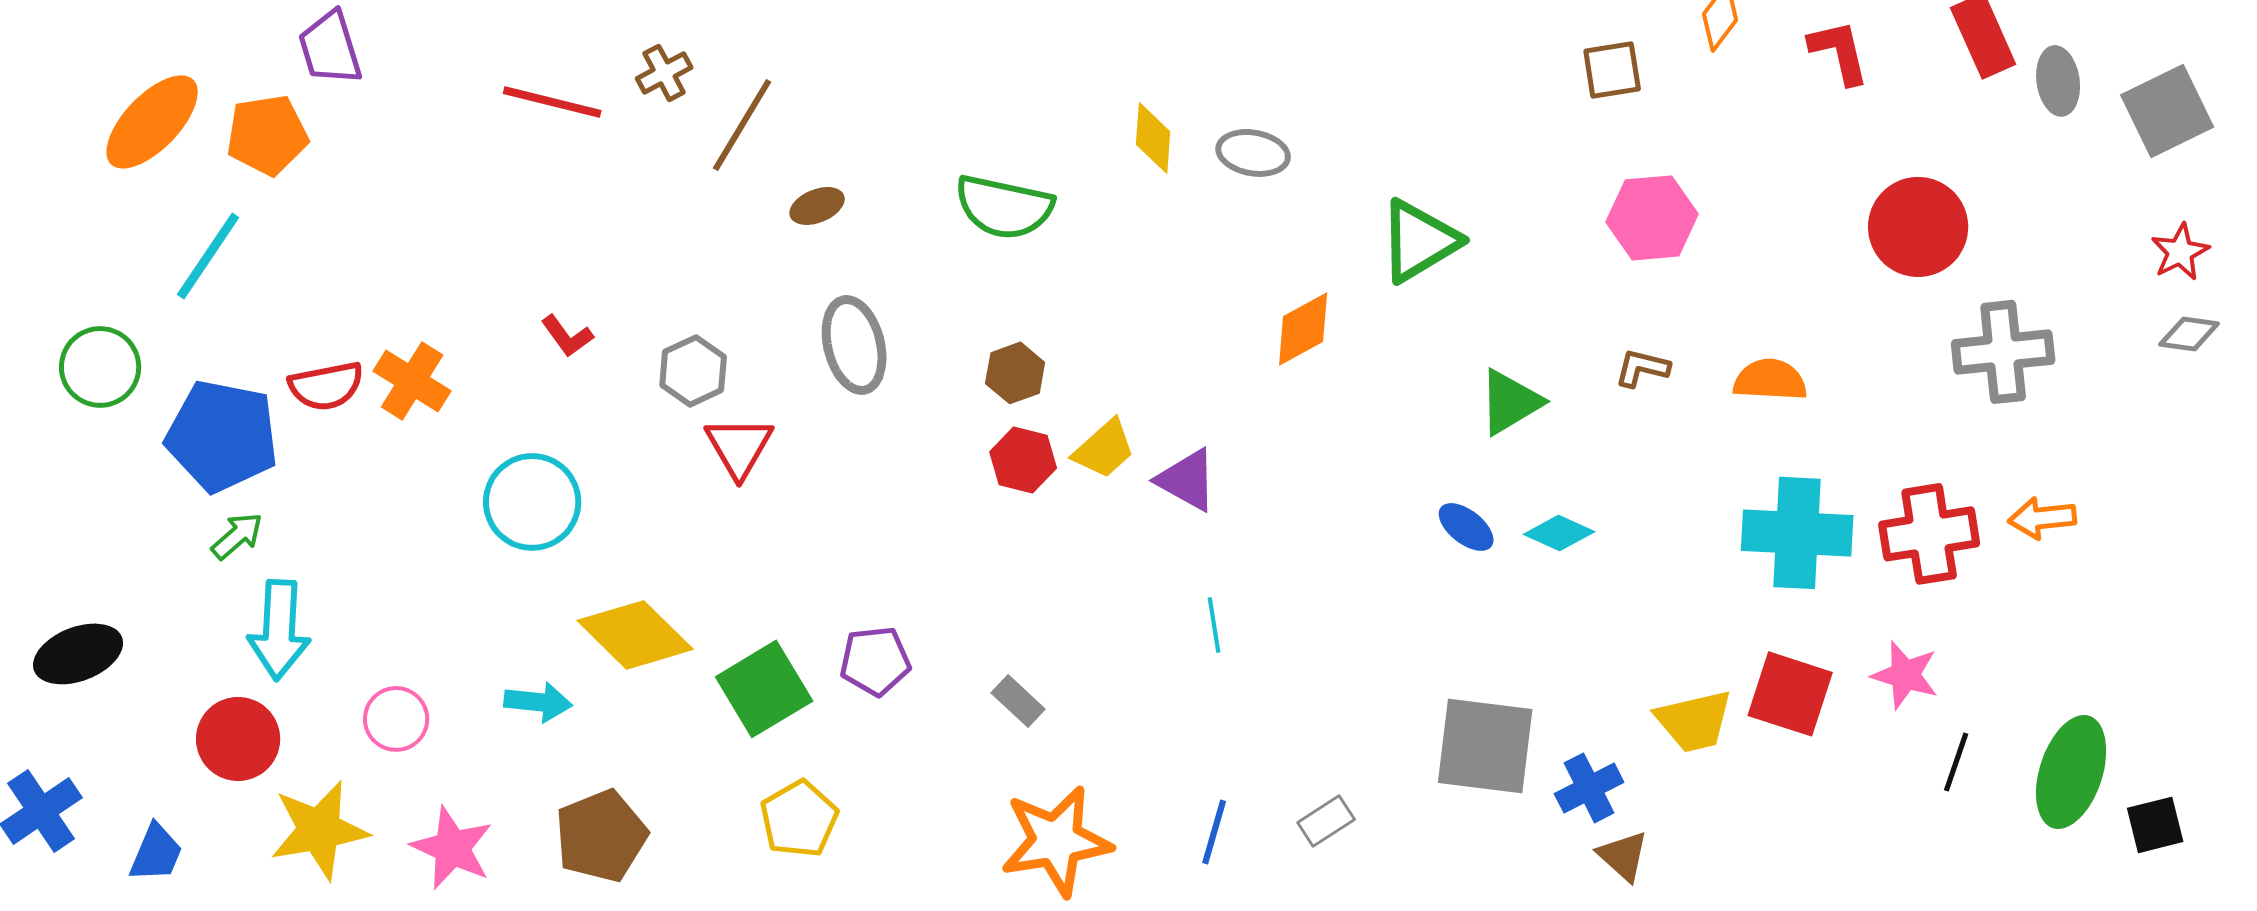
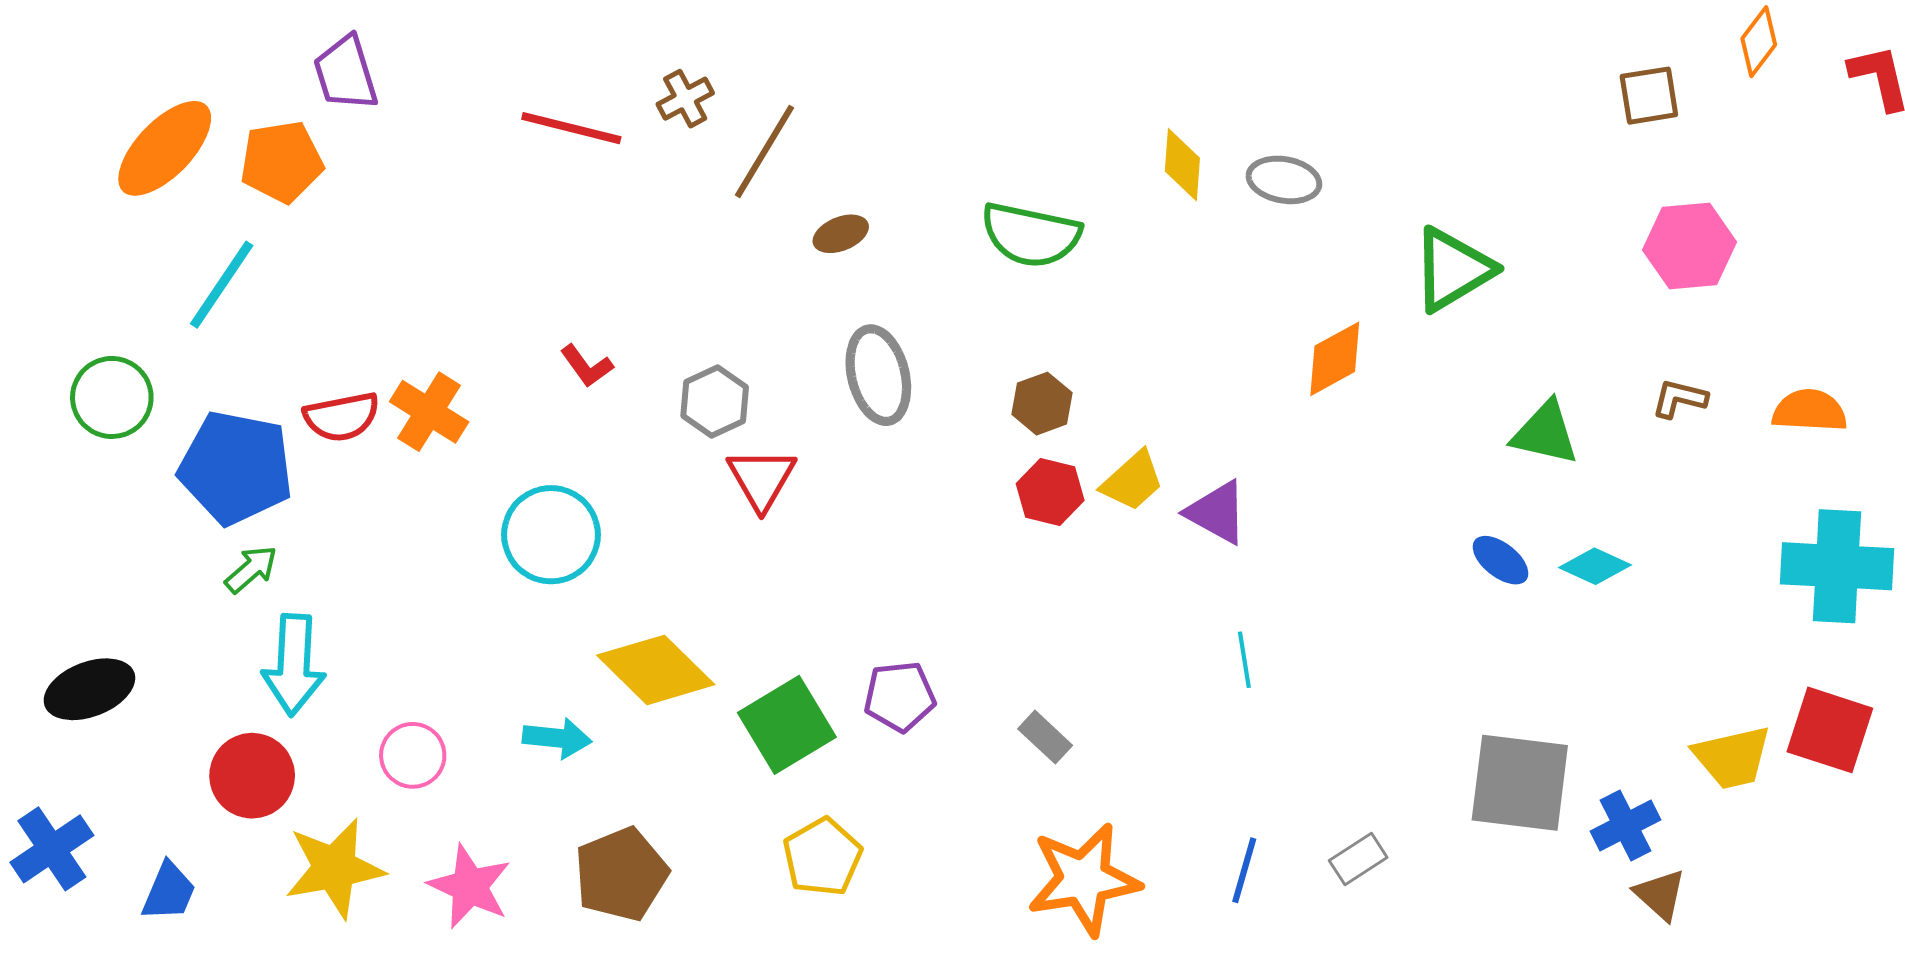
green triangle: (1510, 402) -> (1545, 433), turned 44

